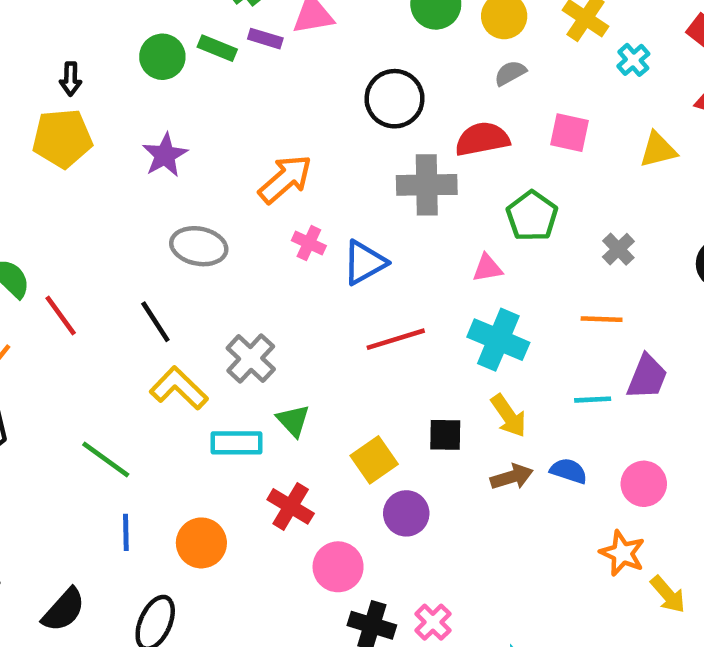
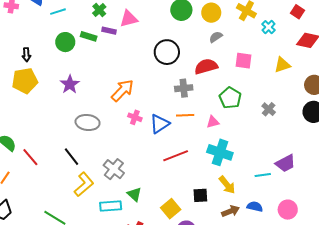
gray cross: (427, 185) -> (184, 88), size x0.7
orange line: (602, 319) -> (185, 115), moved
purple trapezoid: (647, 377) -> (285, 163), turned 45
yellow L-shape: (179, 388) -> (84, 184), turned 100

